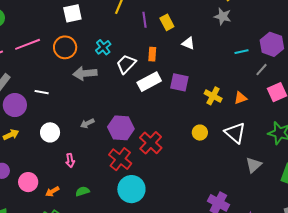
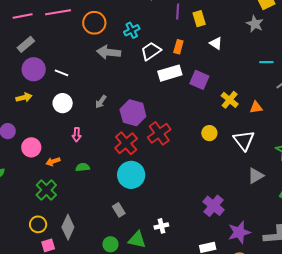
white line: (42, 92) -> (61, 73), moved
gray arrow: (87, 123) -> (101, 102), turned -40

